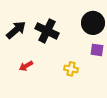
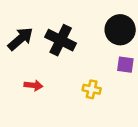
red arrow: (26, 66) -> (33, 85), turned -144

